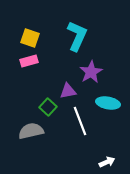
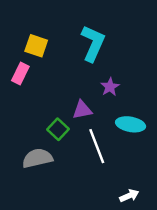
pink rectangle: (29, 61) -> (20, 74), moved, turned -48
purple star: (91, 72) -> (110, 87), size x0.7

